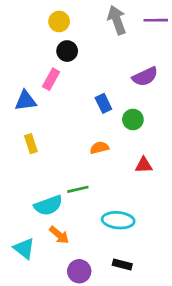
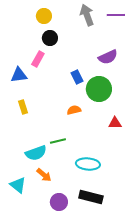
green circle: (133, 120) -> (99, 89), size x1.6
red triangle: (144, 165) -> (115, 123), moved
black rectangle: (122, 265) -> (91, 197), size x1.6

